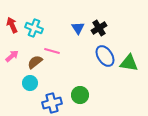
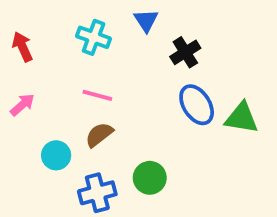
cyan cross: (34, 28) -> (94, 37), moved
blue triangle: (78, 28) -> (146, 20), moved
brown semicircle: (35, 62) -> (99, 135), moved

